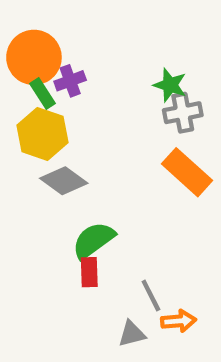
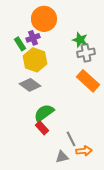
orange circle: (34, 57) -> (44, 19), moved
yellow hexagon: (42, 134) -> (35, 60), moved
red rectangle: (89, 272) -> (42, 128), turned -40

